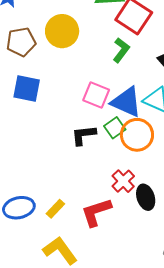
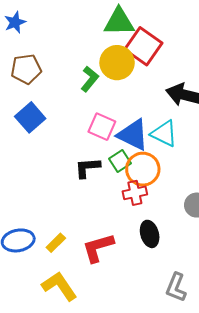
yellow circle: (62, 31) -> (117, 63), moved
green L-shape: (121, 50) -> (90, 79), moved
blue square: (27, 89) -> (30, 117), turned 36
red cross: (123, 181) -> (135, 193), moved, turned 30

